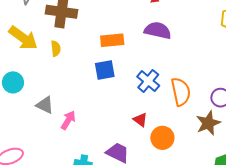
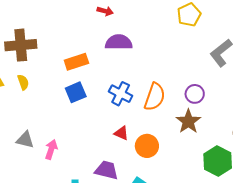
orange semicircle: (181, 92) -> (155, 97), turned 44

